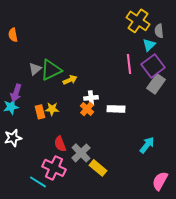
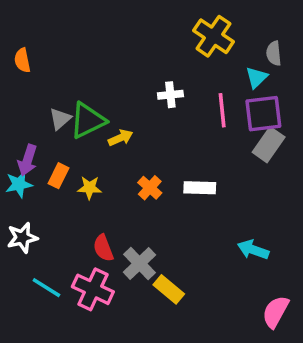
yellow cross: (138, 21) -> (213, 36), moved
purple square: (153, 66) -> (263, 114), turned 30
white cross: (91, 98) -> (170, 95), moved
orange rectangle: (40, 112) -> (59, 176), moved, turned 40
cyan arrow: (147, 145) -> (253, 250), turned -108
cyan line: (38, 182) -> (46, 288), moved

